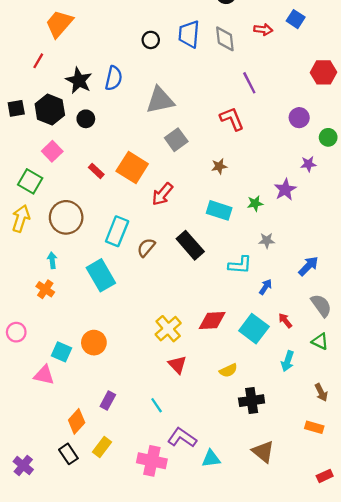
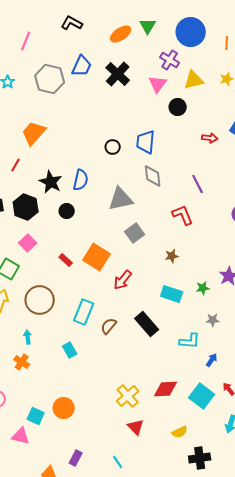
gray diamond: (225, 39) -> (153, 176), moved
black circle: (86, 119) -> (67, 211), moved
cyan rectangle: (101, 275) -> (70, 350), size x0.6

